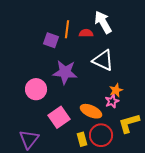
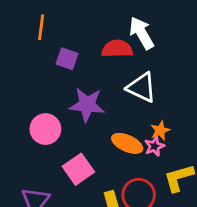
orange line: (67, 29) -> (41, 27), moved
red semicircle: (86, 33) -> (117, 49), size x1.5
orange ellipse: (91, 111) -> (127, 143), moved

